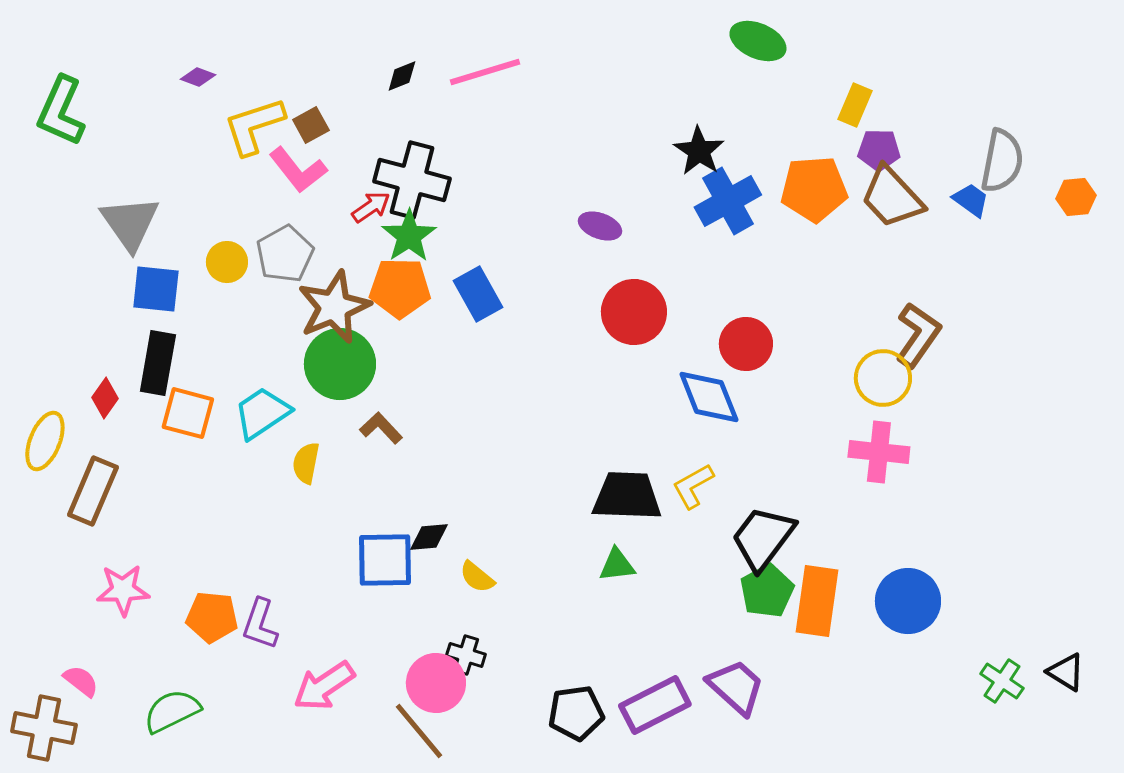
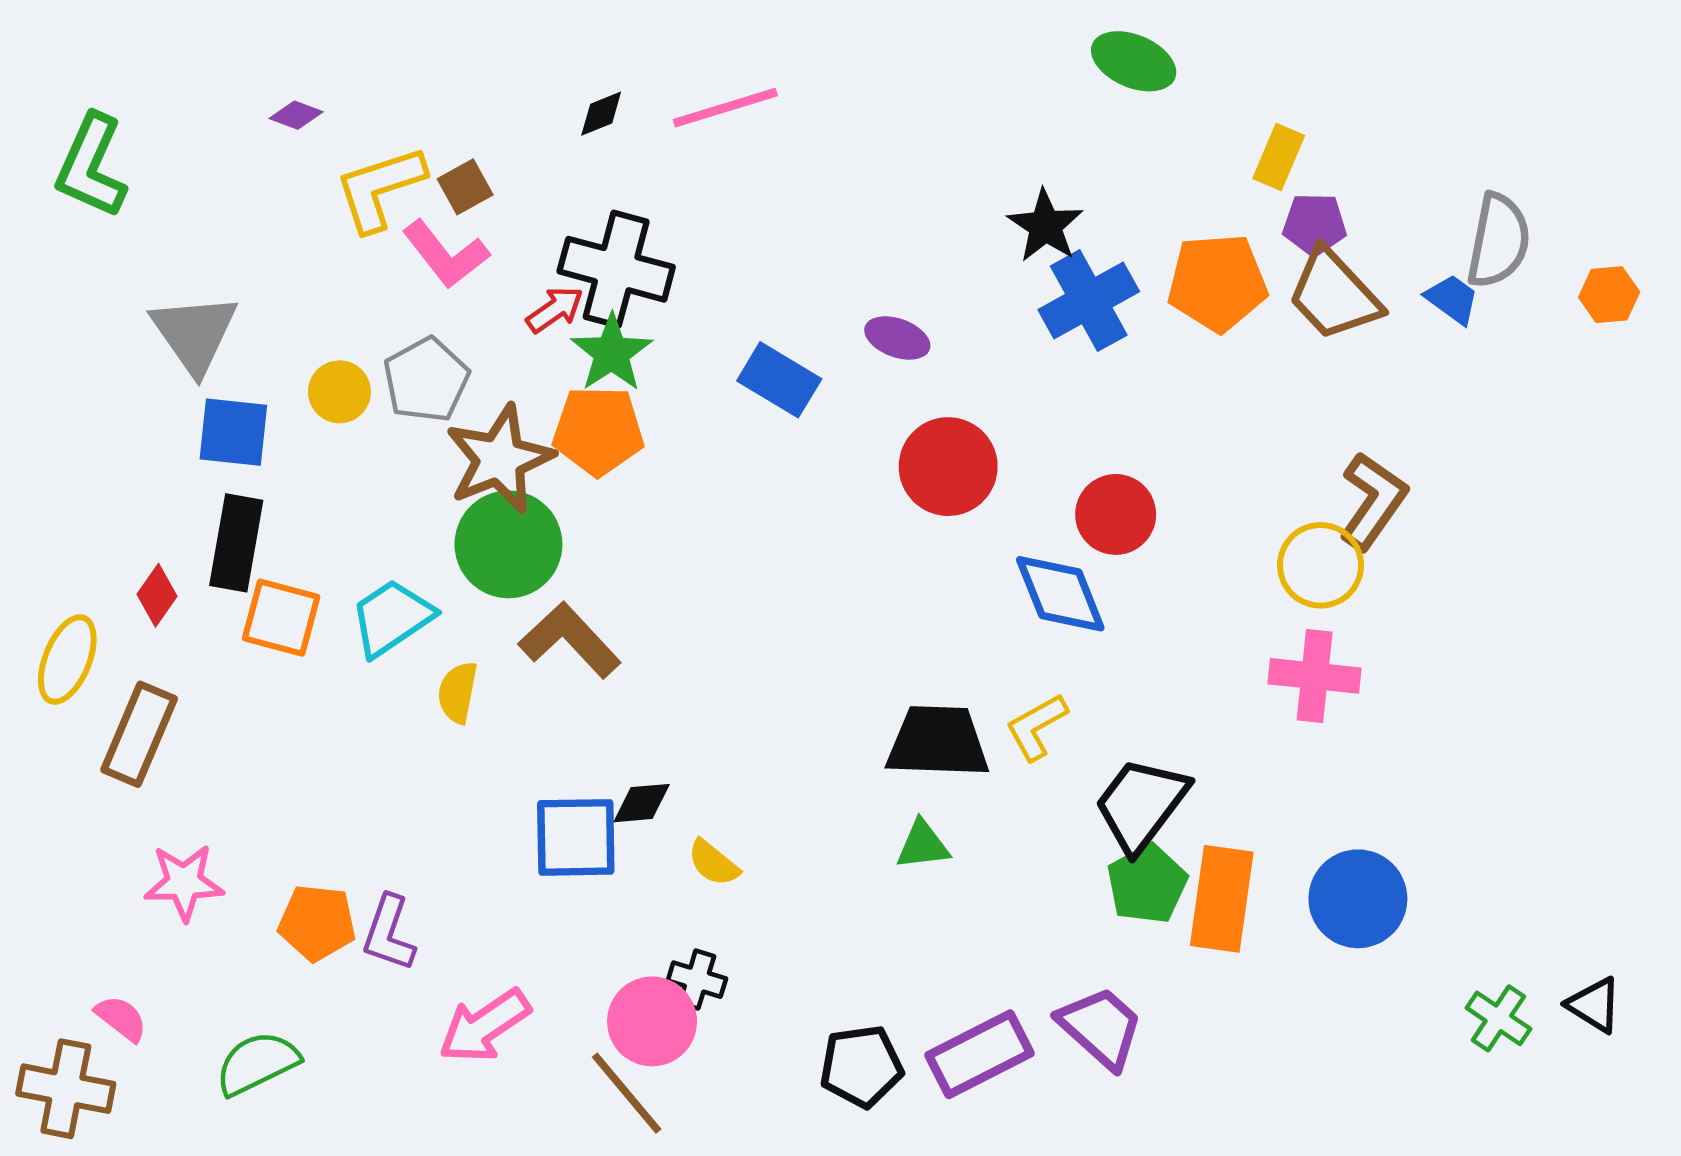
blue rectangle: (478, 294) -> (779, 380), moved, turned -30
brown L-shape: (381, 428) -> (570, 640), size x1.6

